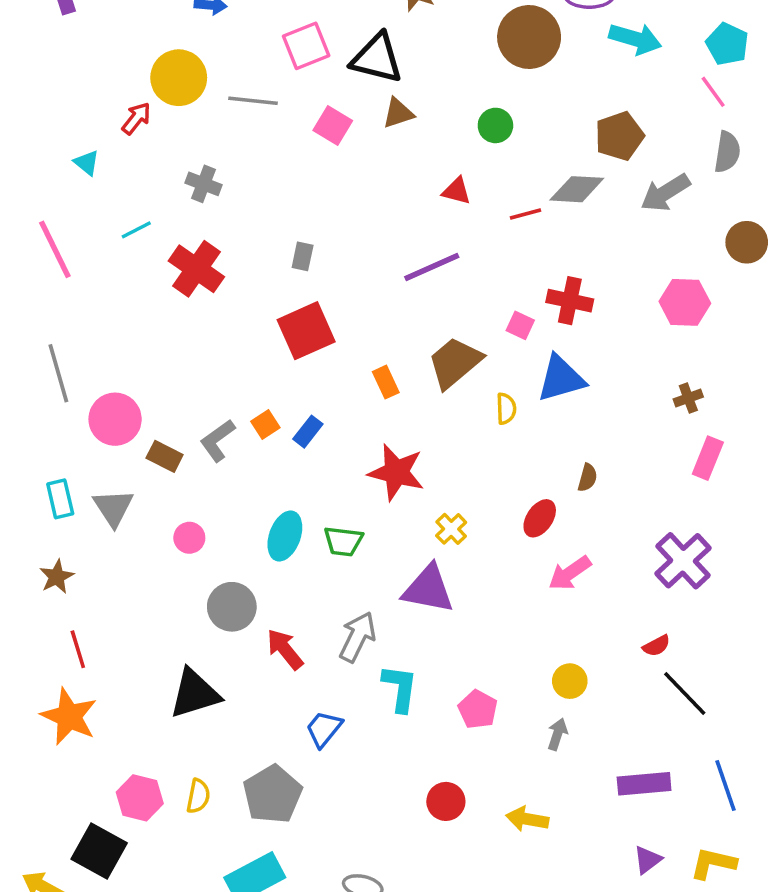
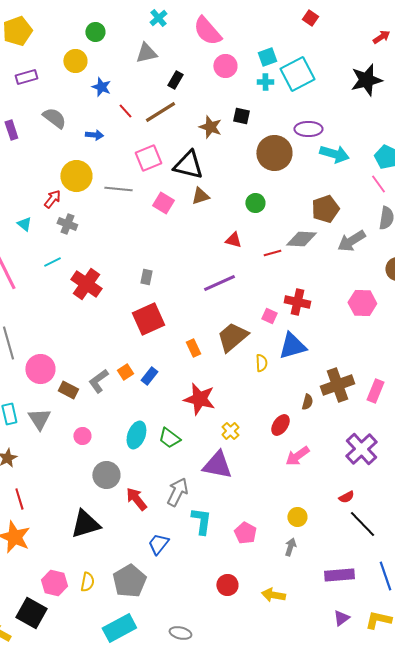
gray cross: (203, 184) -> (67, 224), moved
brown cross: (688, 398) -> (337, 385), moved, size x2.0
green trapezoid: (343, 541) -> (169, 438), turned 30

